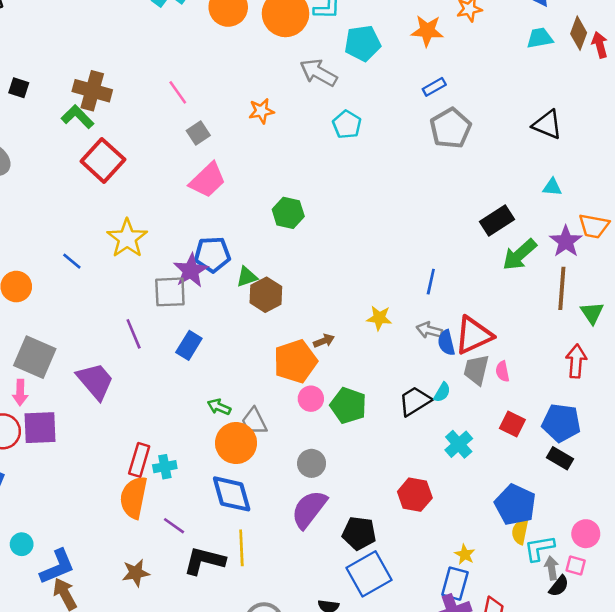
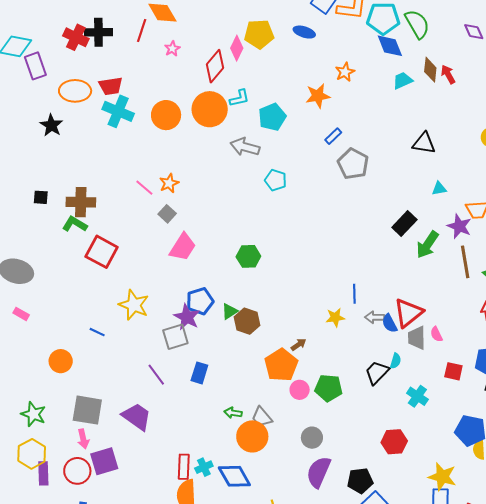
black square: (19, 88) -> (41, 197), moved
orange star: (261, 111) -> (169, 183), moved
blue line: (431, 282) -> (354, 294), moved
blue diamond: (232, 494) -> (234, 476), moved
yellow star: (465, 554) -> (442, 477), size x1.8

